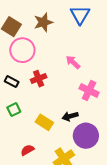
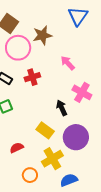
brown star: (43, 22) -> (42, 35), moved
black arrow: (70, 116) -> (62, 108), moved, turned 77
yellow rectangle: (44, 122) -> (45, 130), moved

